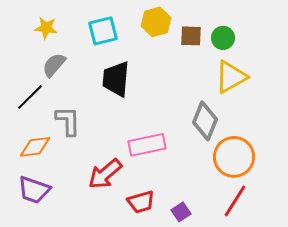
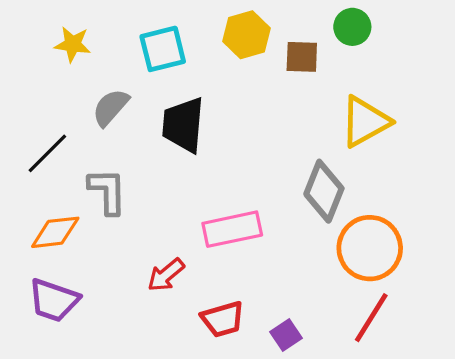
green circle: (223, 38) -> (352, 27), moved
gray semicircle: (54, 65) -> (111, 107), moved
red arrow: (105, 174) -> (166, 275), size x0.7

